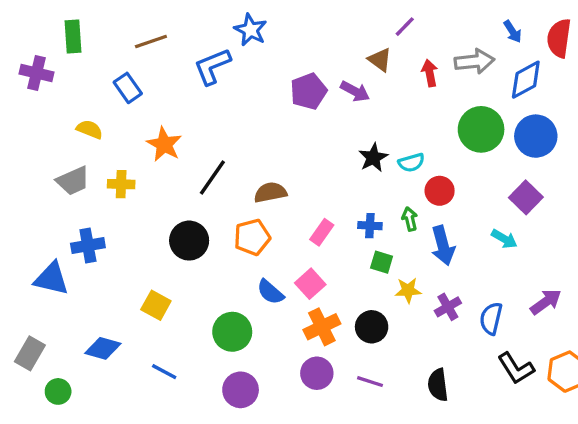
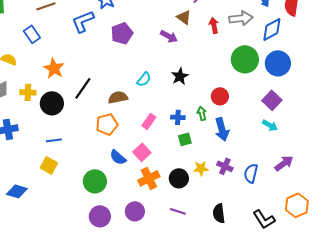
purple pentagon: (309, 91) -> (122, 33), moved
cyan semicircle: (411, 163) -> (144, 79), moved, turned -35
cyan arrow: (504, 239) -> (270, 125), moved
black circle: (189, 241) -> (52, 103), moved
green square: (382, 262) -> (185, 139), turned -32
yellow star: (408, 290) -> (201, 168), moved
purple cross: (448, 307) -> (225, 166), turned -35
black L-shape: (516, 368) -> (264, 219), moved
blue line: (164, 372) -> (54, 140), moved, turned -35
purple circle: (317, 373) -> (135, 211), moved

